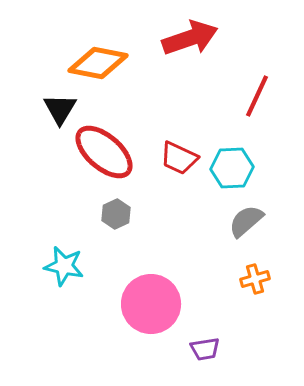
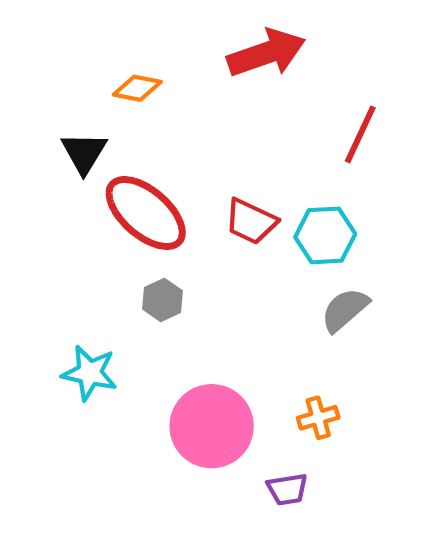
orange diamond: (98, 63) -> (137, 88), size x0.6
orange cross: (255, 279) -> (318, 418), moved

